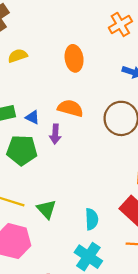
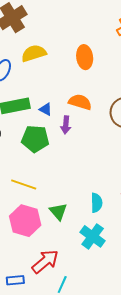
yellow semicircle: (18, 56) -> (34, 53), size x1.4
green triangle: (46, 209) -> (58, 211), moved

